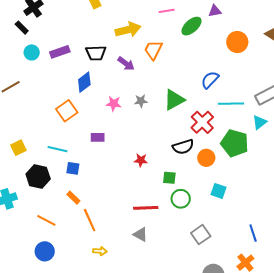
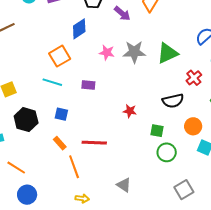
gray star: (141, 101) -> (134, 52), size x1.6
red cross: (202, 122) -> (194, 78), size x0.7
cyan line: (57, 149) -> (52, 82), moved
orange circle: (206, 158) -> (193, 126), moved
red line: (146, 208) -> (94, 143), moved
orange line: (46, 220) -> (16, 168), moved

